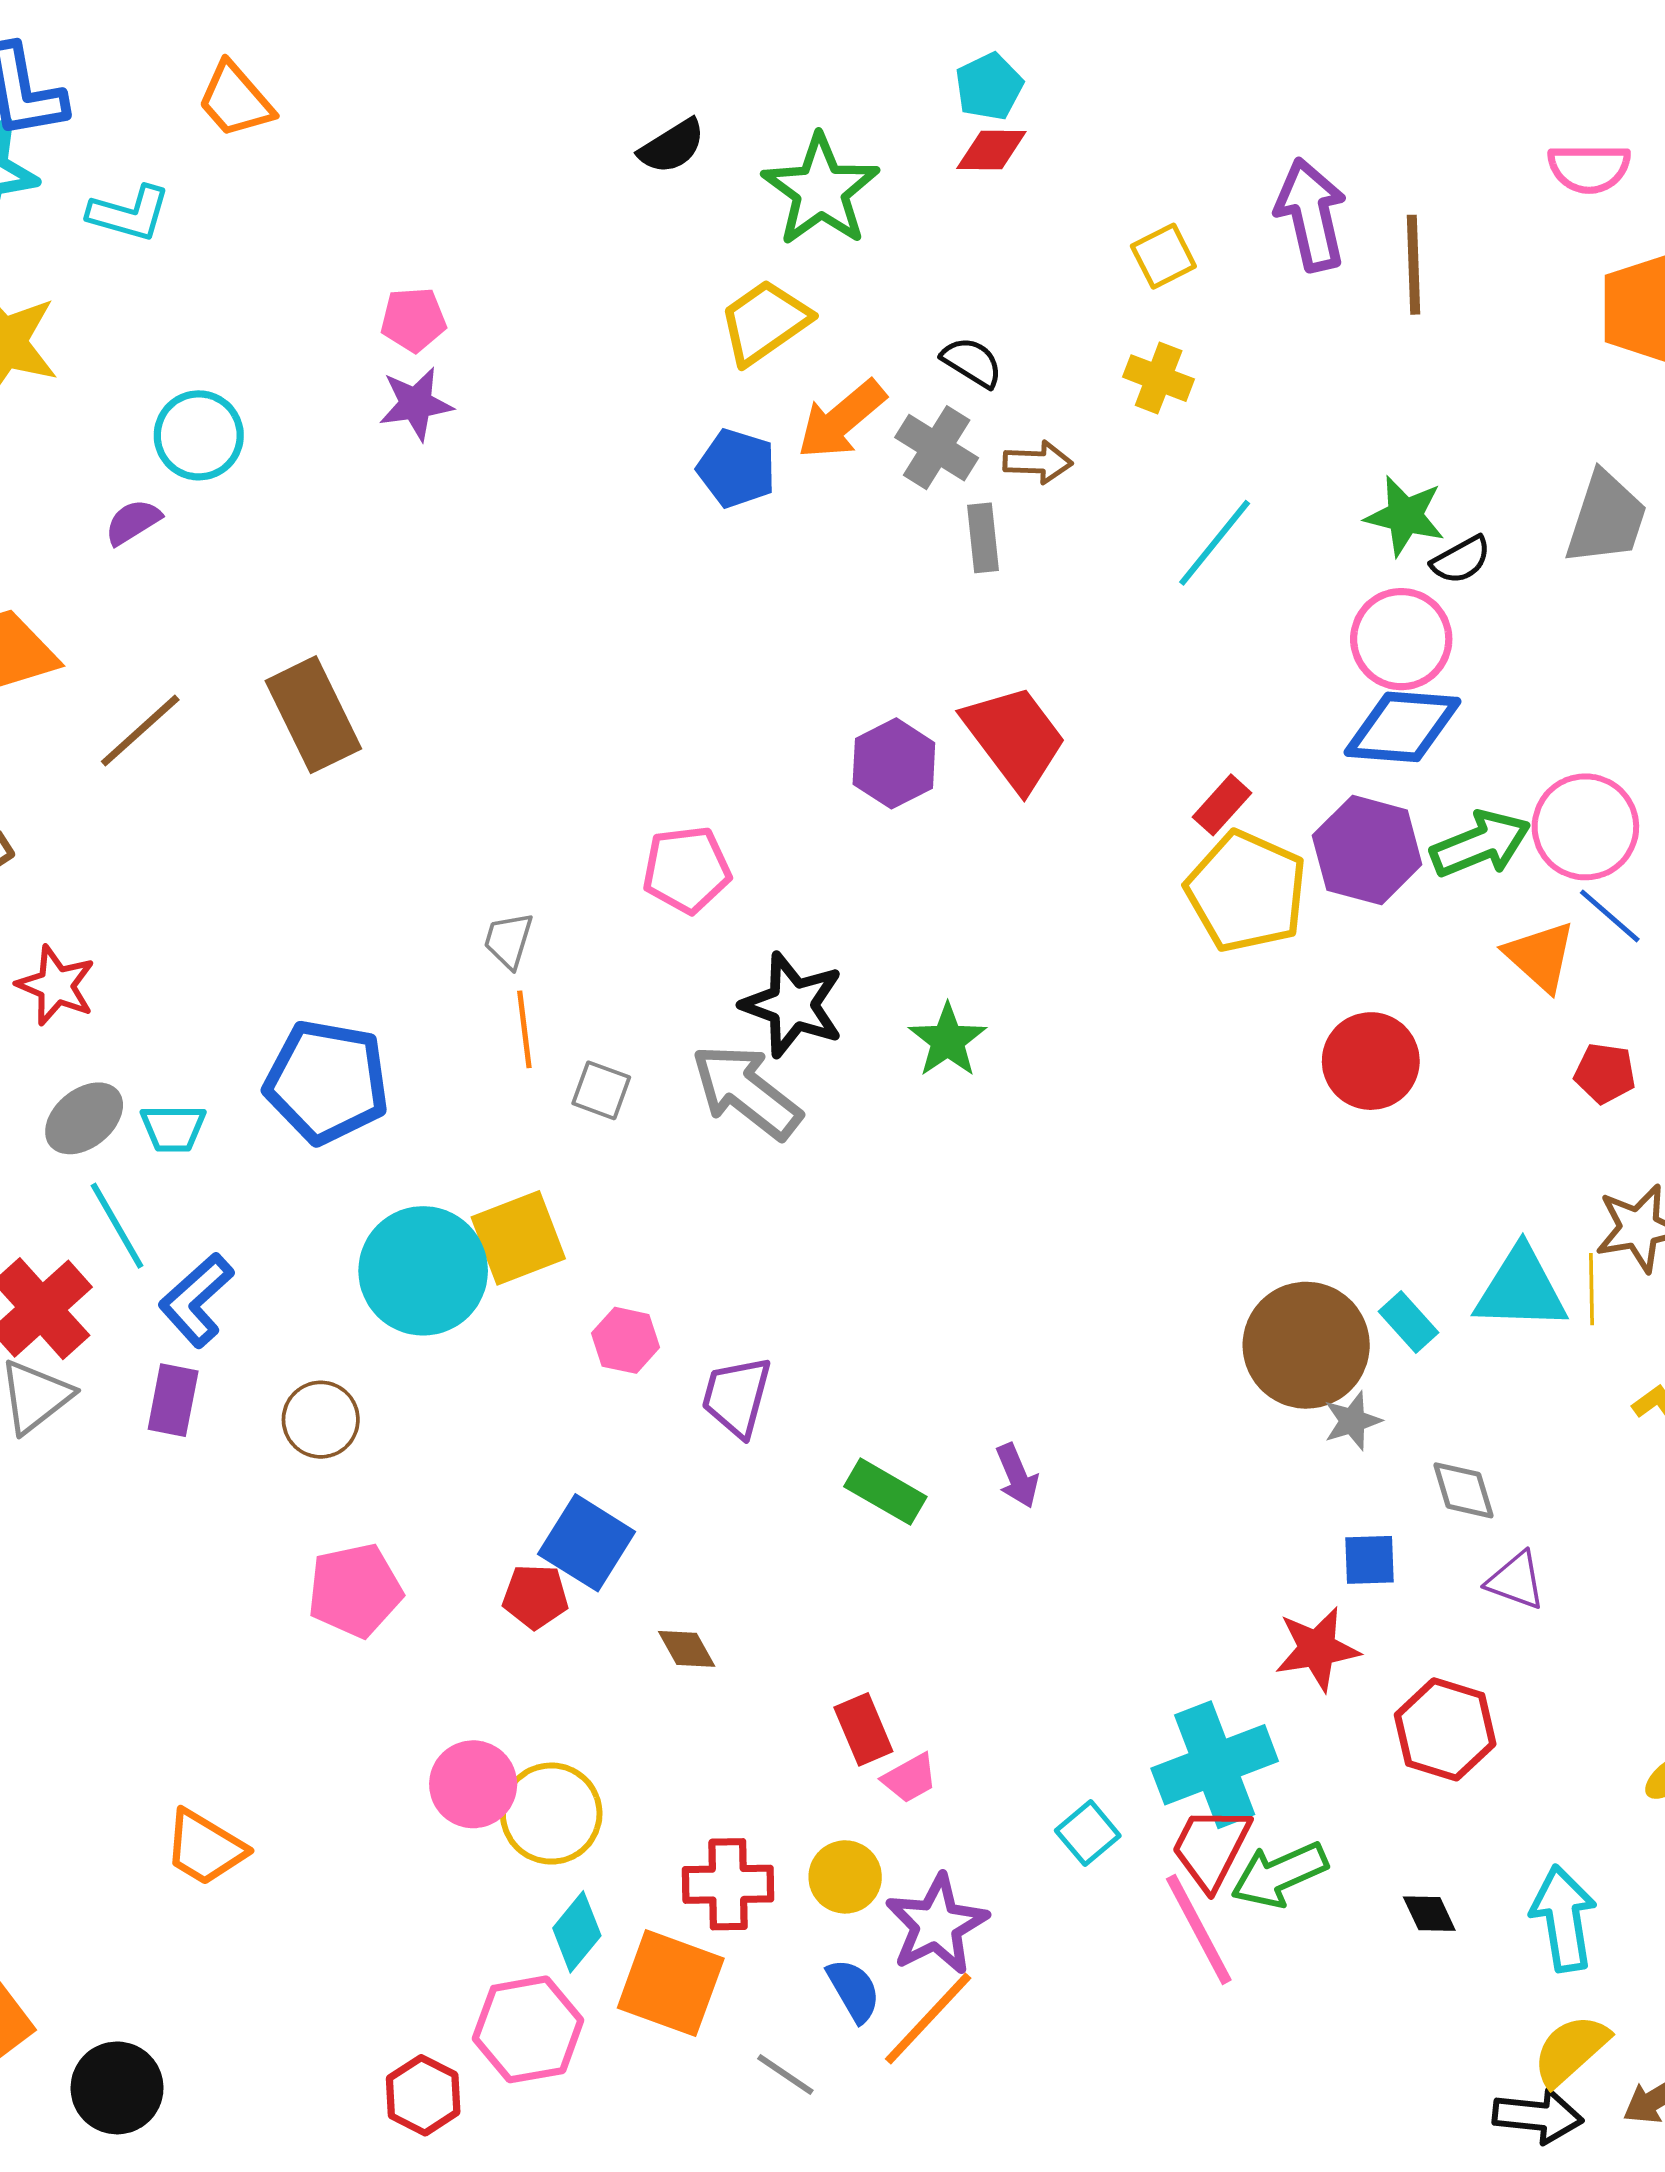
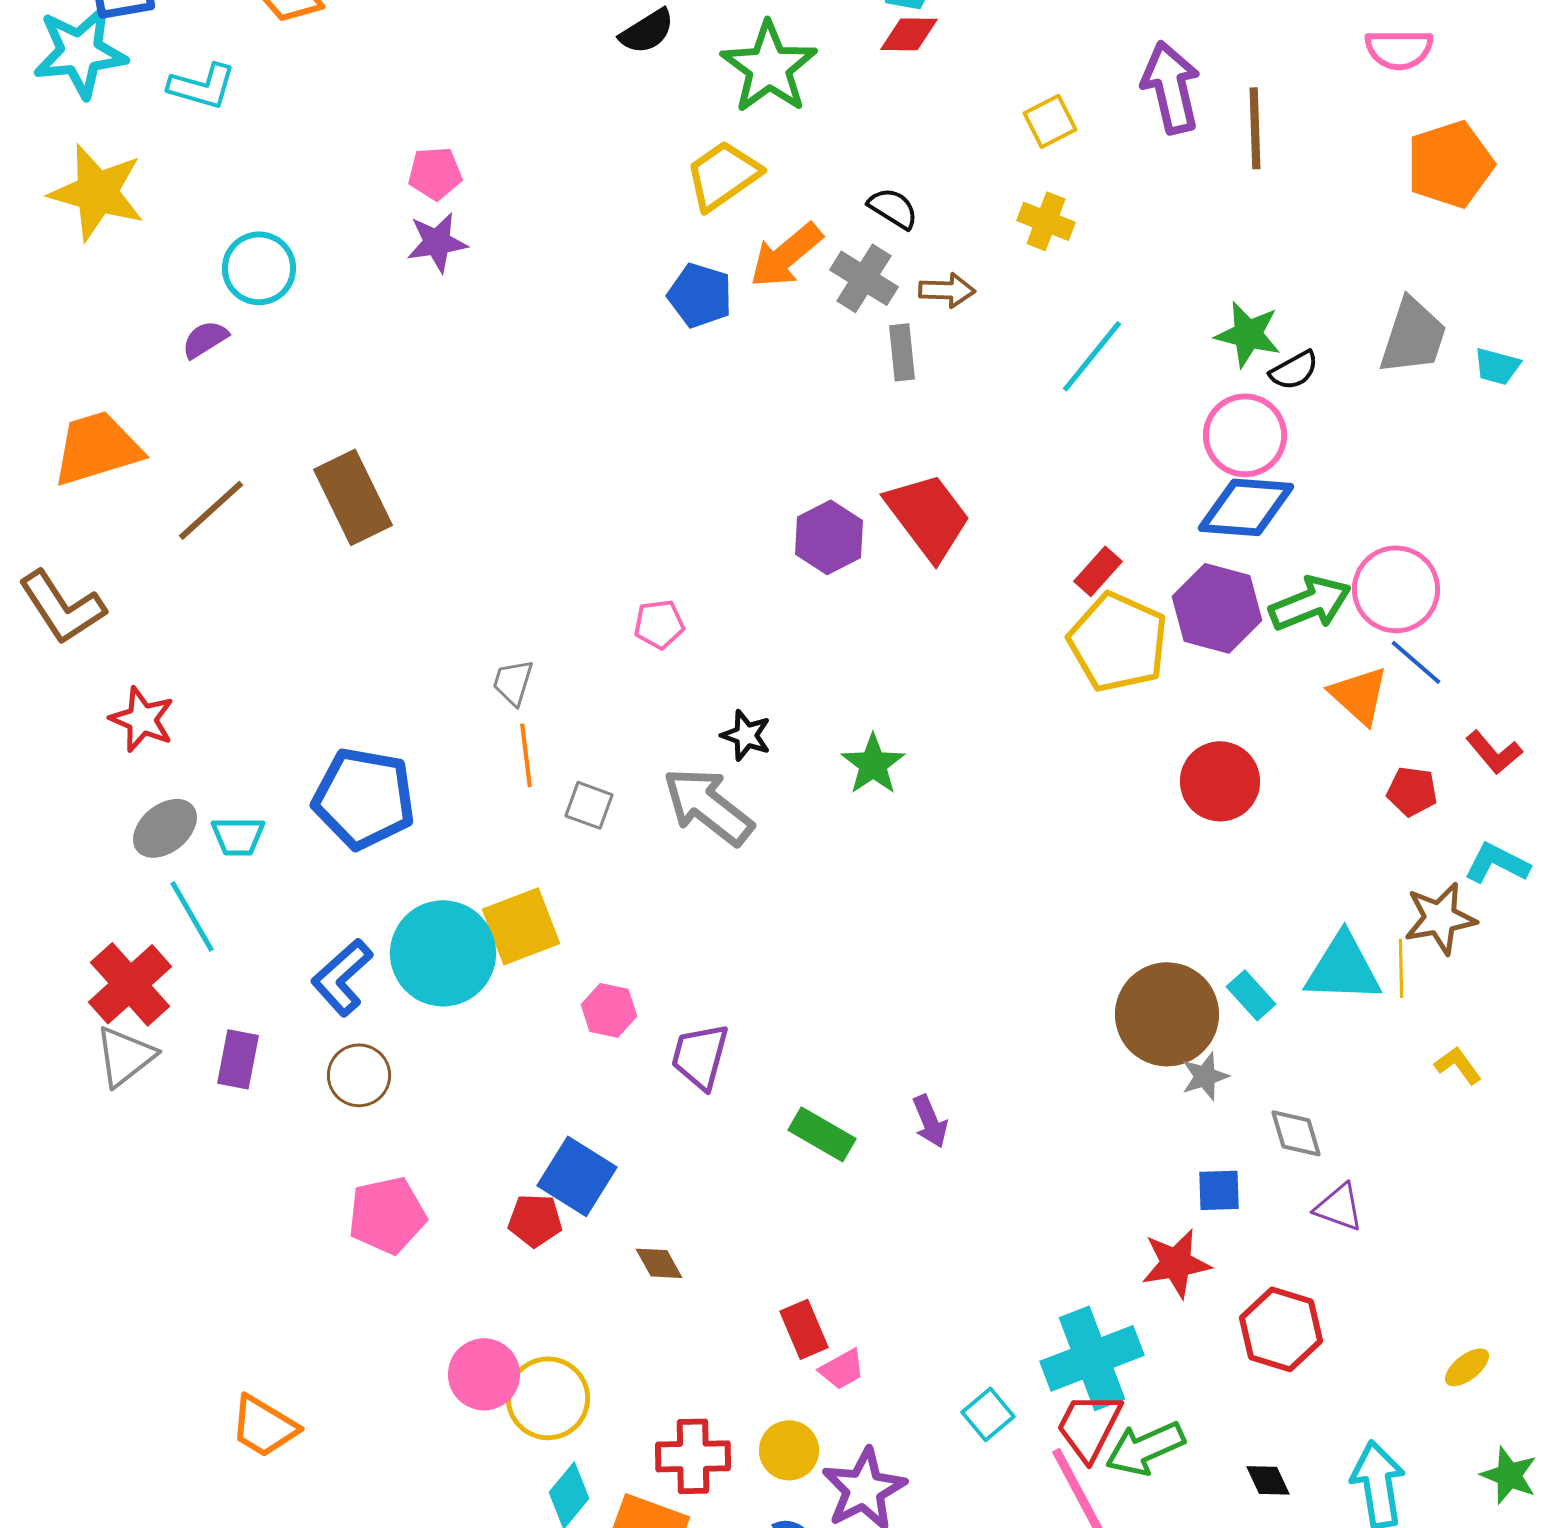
pink pentagon: (687, 870) -> (659, 624), size x0.7
black star: (793, 1005) -> (746, 735), size x0.6
blue L-shape: (196, 1300) -> (342, 977), moved

